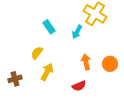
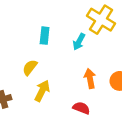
cyan rectangle: (49, 27) -> (45, 36), turned 40
red semicircle: (79, 86) -> (81, 108), turned -136

